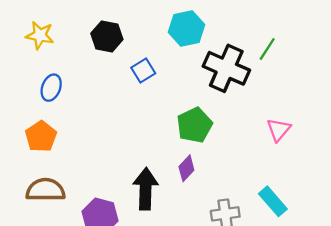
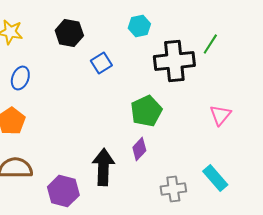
cyan hexagon: (186, 28) -> (139, 26), size x0.7
black cross: (226, 68) -> (174, 61), turned -30

